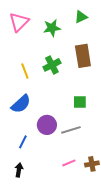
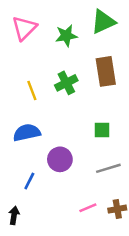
green triangle: (81, 17) -> (103, 22), size x1.5
blue semicircle: (21, 104) -> (27, 133), turned -150
gray line: (71, 130) -> (108, 168), moved
black arrow: (19, 170) -> (14, 215), moved

